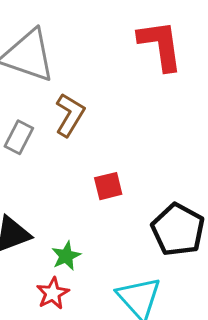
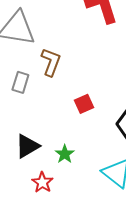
red star: (53, 293) -> (42, 182), moved

